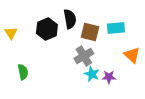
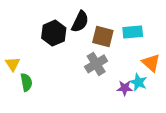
black semicircle: (70, 19) -> (80, 22), turned 36
yellow triangle: (11, 33) -> (13, 64), moved
cyan star: (92, 74) -> (138, 82), moved

